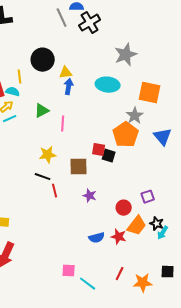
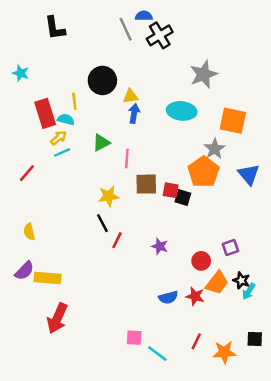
brown square: (79, 167) -> (146, 184), moved
black line: (43, 177) -> (102, 223), turned 42
red line: (55, 191) -> (117, 240), turned 40

